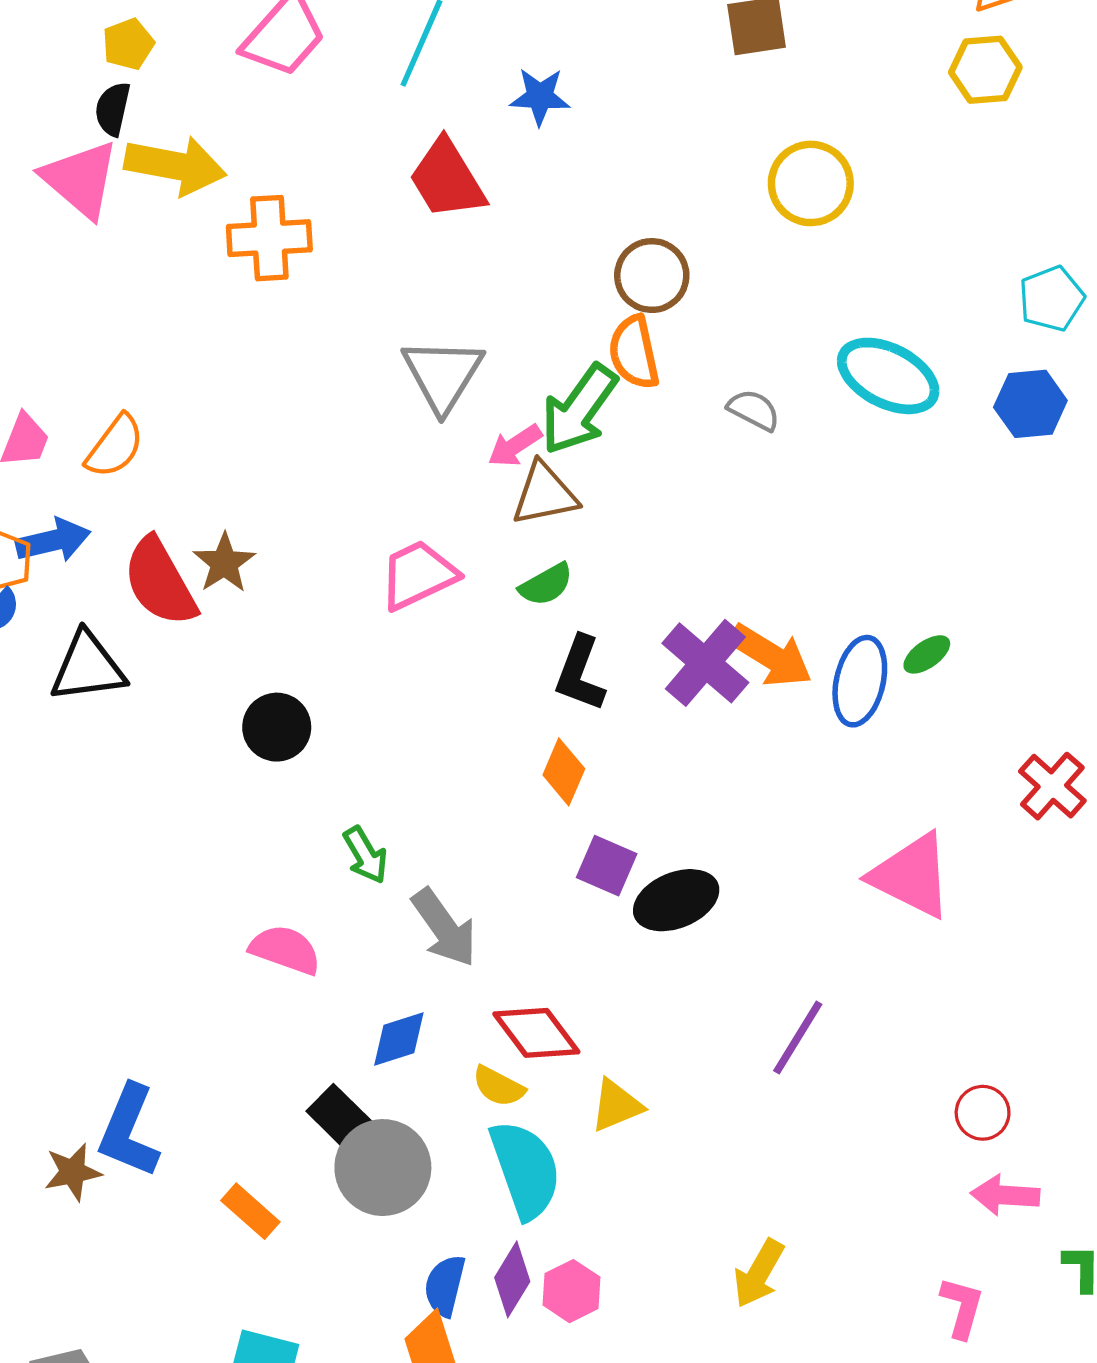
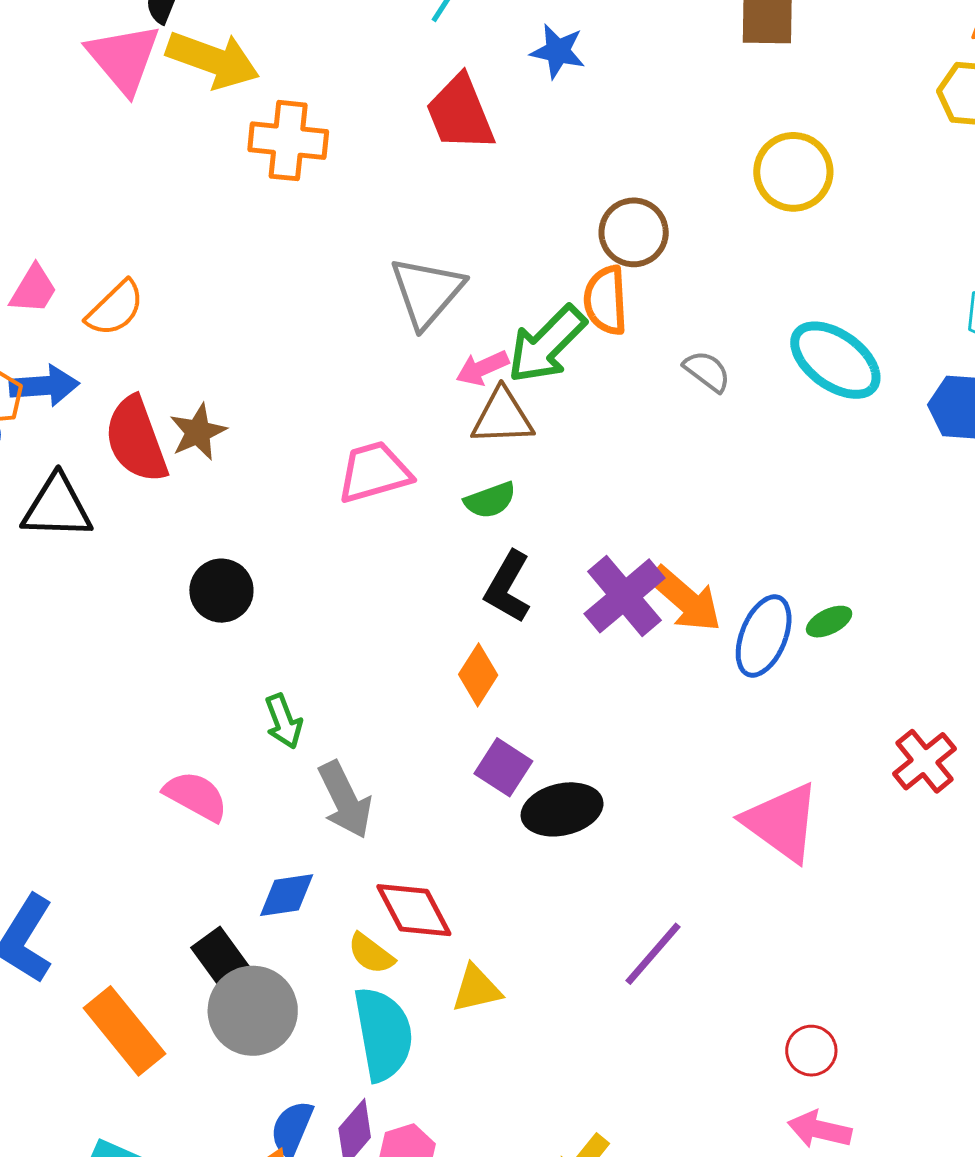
orange rectangle: (250, 1211) -> (125, 1031), size x1.6

